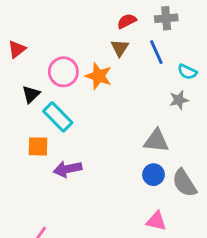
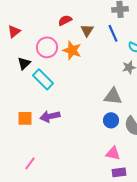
red semicircle: (127, 21) -> (65, 20), moved
orange square: (38, 146) -> (25, 118), moved

